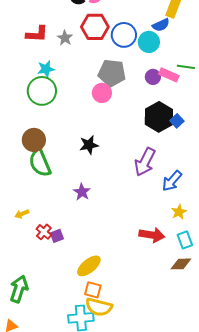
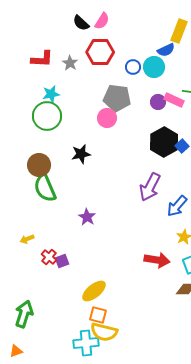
blue circle: (124, 35) -> (133, 67), moved, size x0.6
black star: (89, 145) -> (81, 154), moved

